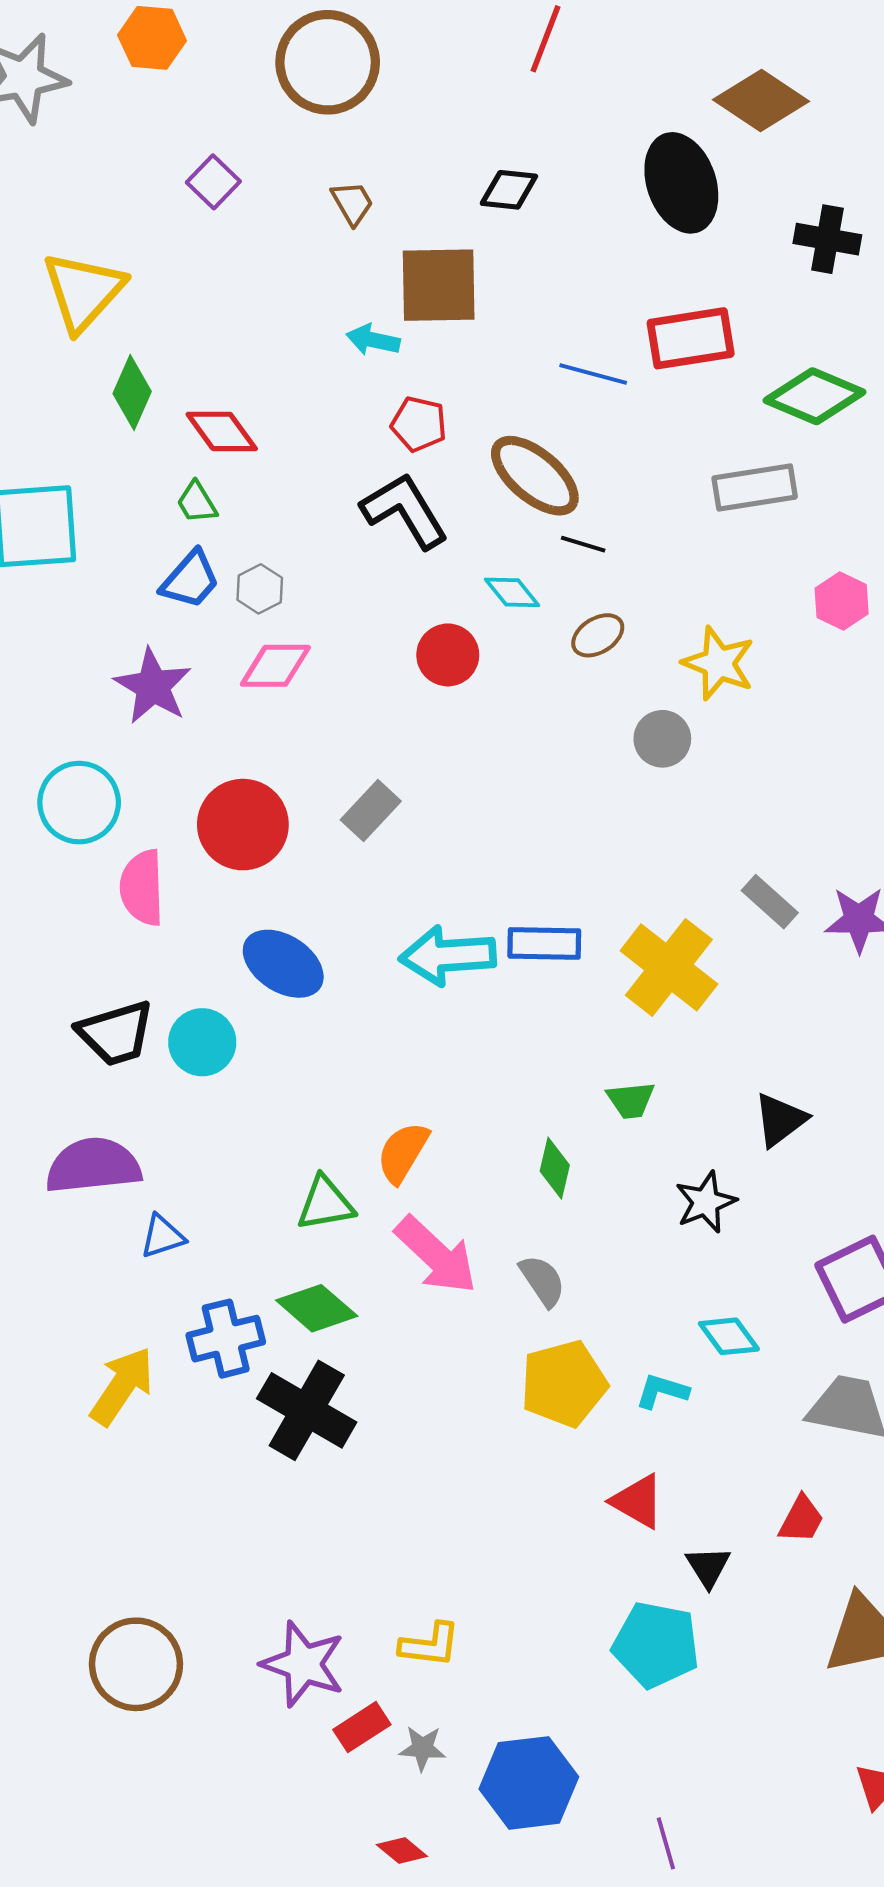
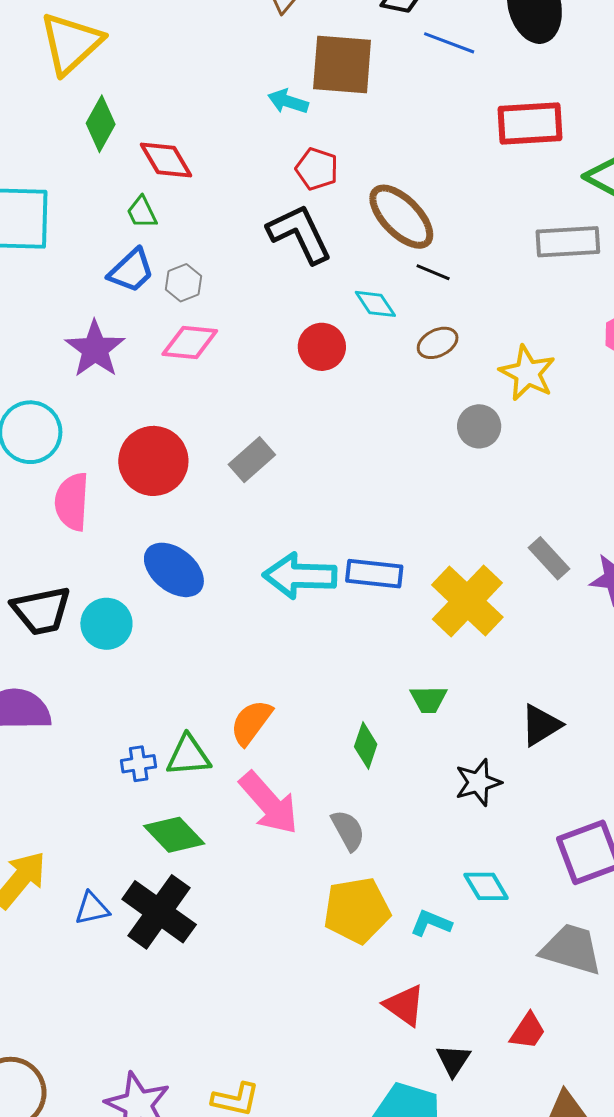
blue line: (593, 374) -> (449, 43), moved
blue triangle: (162, 1236) -> (92, 909), moved
blue cross: (226, 1339) -> (139, 764), moved, size x0.6

